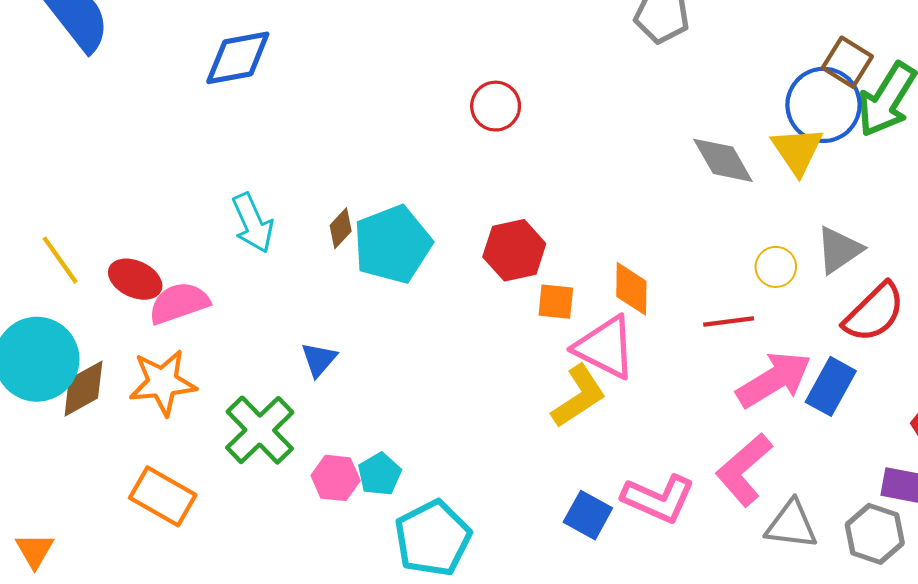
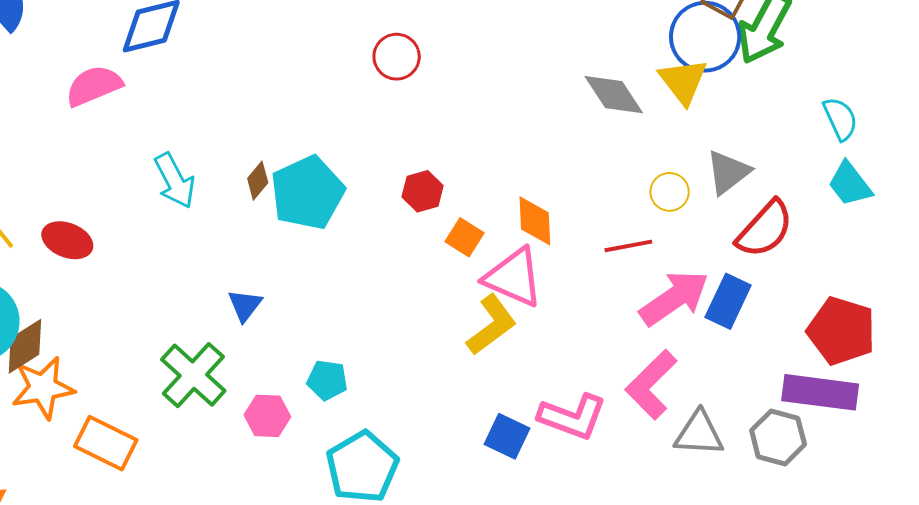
red hexagon: (514, 250) -> (423, 191), size x0.7
orange square: (556, 302) -> (464, 237), turned 30
pink semicircle: (179, 303) -> (94, 86), moved
orange star: (163, 383) -> (43, 388), moved
cyan pentagon: (380, 474) -> (327, 380), moved, turned -30

